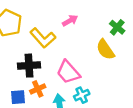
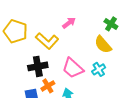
cyan cross: (82, 95) -> (99, 69), moved

